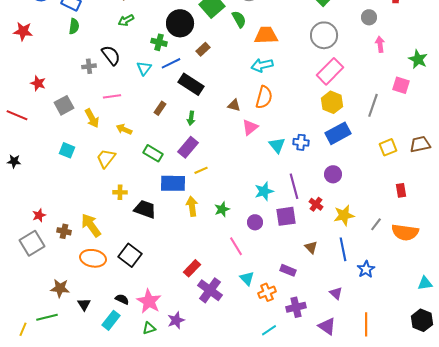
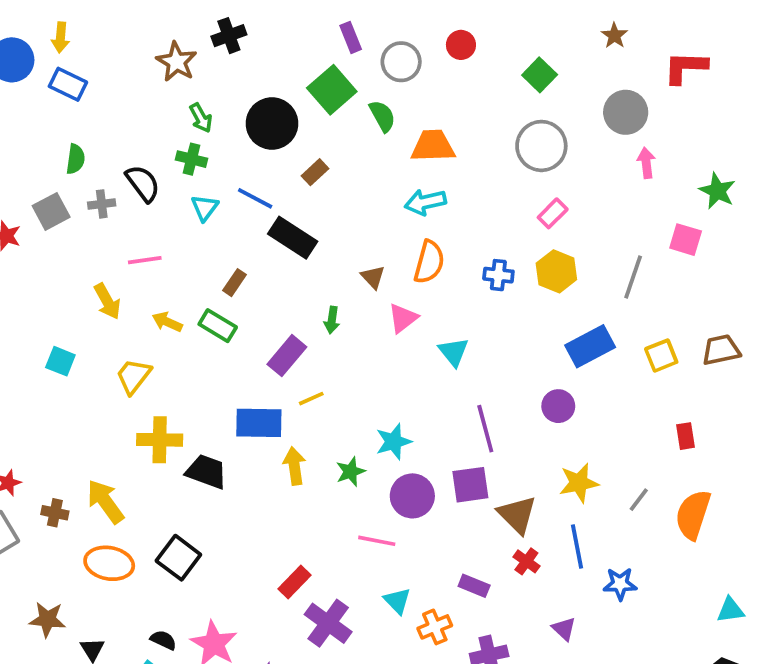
gray circle: (369, 17) -> (626, 112), size x1.5
green arrow: (126, 20) -> (201, 118), moved, turned -91
green semicircle: (74, 26) -> (75, 159), moved
green cross: (159, 42) -> (191, 159), moved
blue line: (171, 63) -> (255, 198), turned 54
pink rectangle: (330, 71) -> (553, 213), size x0.6
gray square: (64, 105) -> (51, 211), moved
brown triangle: (234, 105) -> (373, 277), turned 32
green arrow: (191, 118) -> (332, 320), moved
blue rectangle: (338, 133) -> (590, 346), moved
blue cross: (301, 142) -> (498, 275), moved
green rectangle: (153, 153) -> (218, 326), moved
cyan star: (264, 191) -> (394, 442), moved
yellow cross: (120, 192) -> (160, 440), size x1.6
red cross: (316, 204) -> (526, 561), moved
purple circle: (255, 222) -> (412, 496), size x1.5
orange semicircle: (405, 232) -> (693, 515), turned 100
pink line: (236, 246) -> (377, 541), turned -48
brown triangle: (311, 247) -> (517, 515), moved, size x1.6
blue star: (366, 269) -> (620, 584), turned 30

